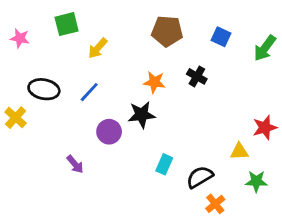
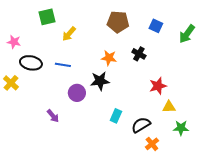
pink star: (20, 38) -> (14, 42), moved
blue line: (89, 92) -> (63, 65), turned 56
red star: (265, 127) -> (158, 86), moved

